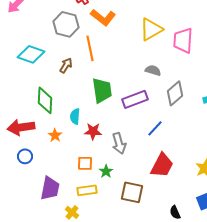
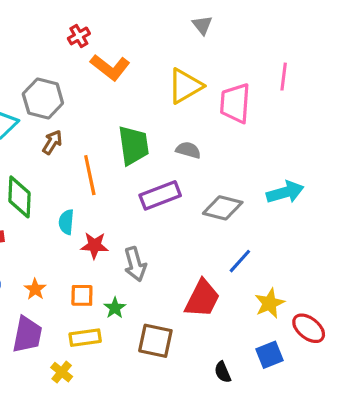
gray hexagon: (66, 24) -> (43, 98), moved
orange line: (90, 48) -> (90, 175), moved
green trapezoid: (102, 90) -> (134, 145), moved
gray diamond: (175, 93) -> (223, 208), moved, turned 55
blue line: (155, 128) -> (240, 261), moved
orange star: (55, 135) -> (35, 289), moved

